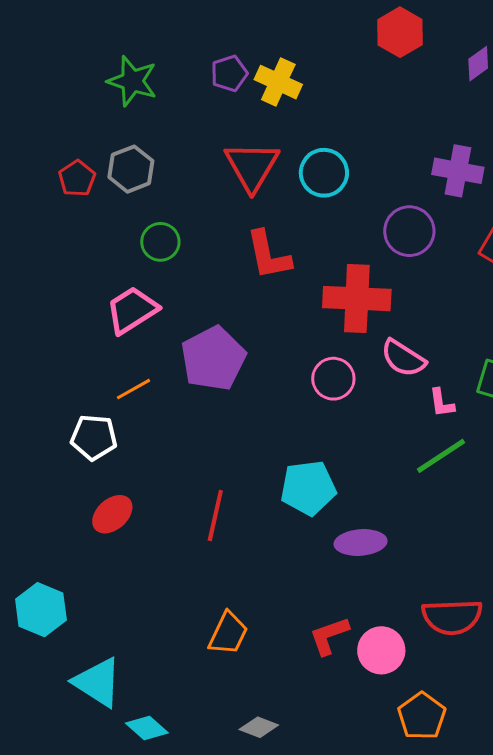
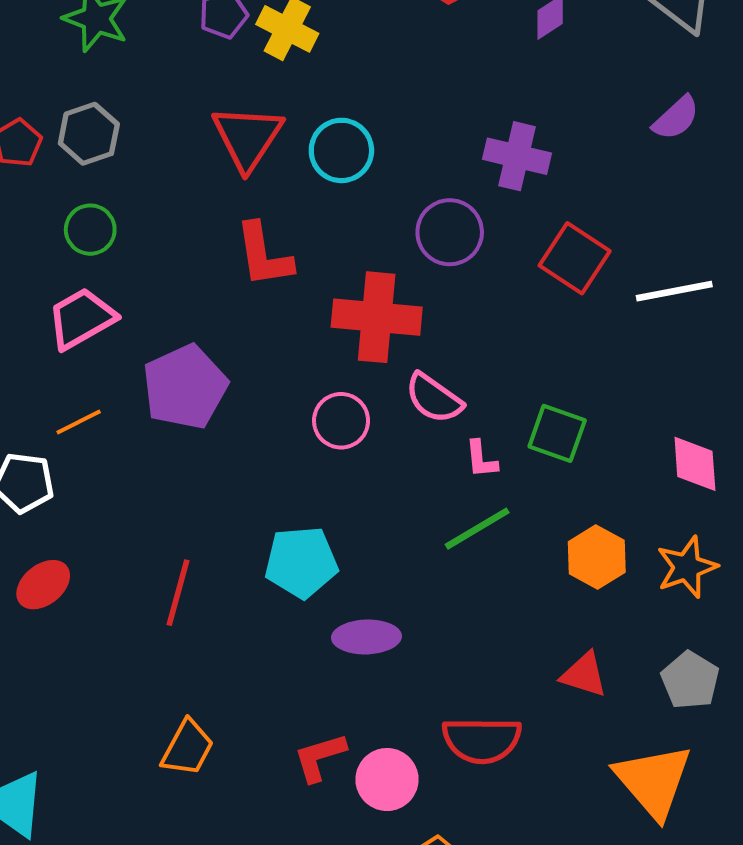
green circle: (160, 242) -> (90, 230), moved

